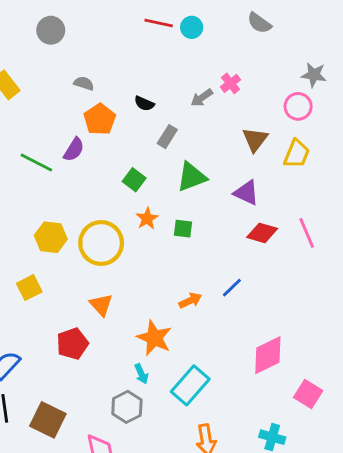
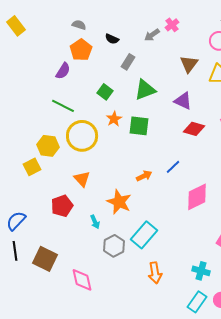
gray semicircle: (84, 83) -> (79, 25), moved
green line: (36, 162) -> (63, 106), moved
green square: (183, 229) -> (139, 126), size x1.5
yellow hexagon: (51, 237) -> (48, 146), moved
pink diamond: (268, 355) -> (197, 197), moved
cyan arrow: (141, 374) -> (95, 222), moved
gray hexagon: (127, 407) -> (114, 246), moved

